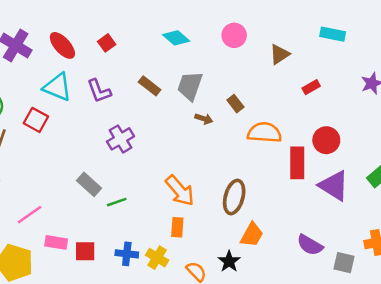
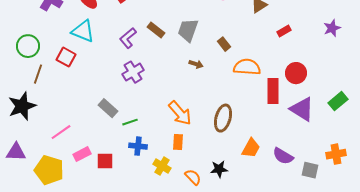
purple L-shape: (99, 91) -> (128, 38), moved, turned 70
brown arrow: (204, 119) -> (196, 64), moved
orange trapezoid: (252, 235) -> (251, 148), moved
pink rectangle: (56, 242) -> (82, 154), turned -36
blue cross: (127, 254) -> (138, 146), moved
black star: (229, 261) -> (219, 169), turned 30

